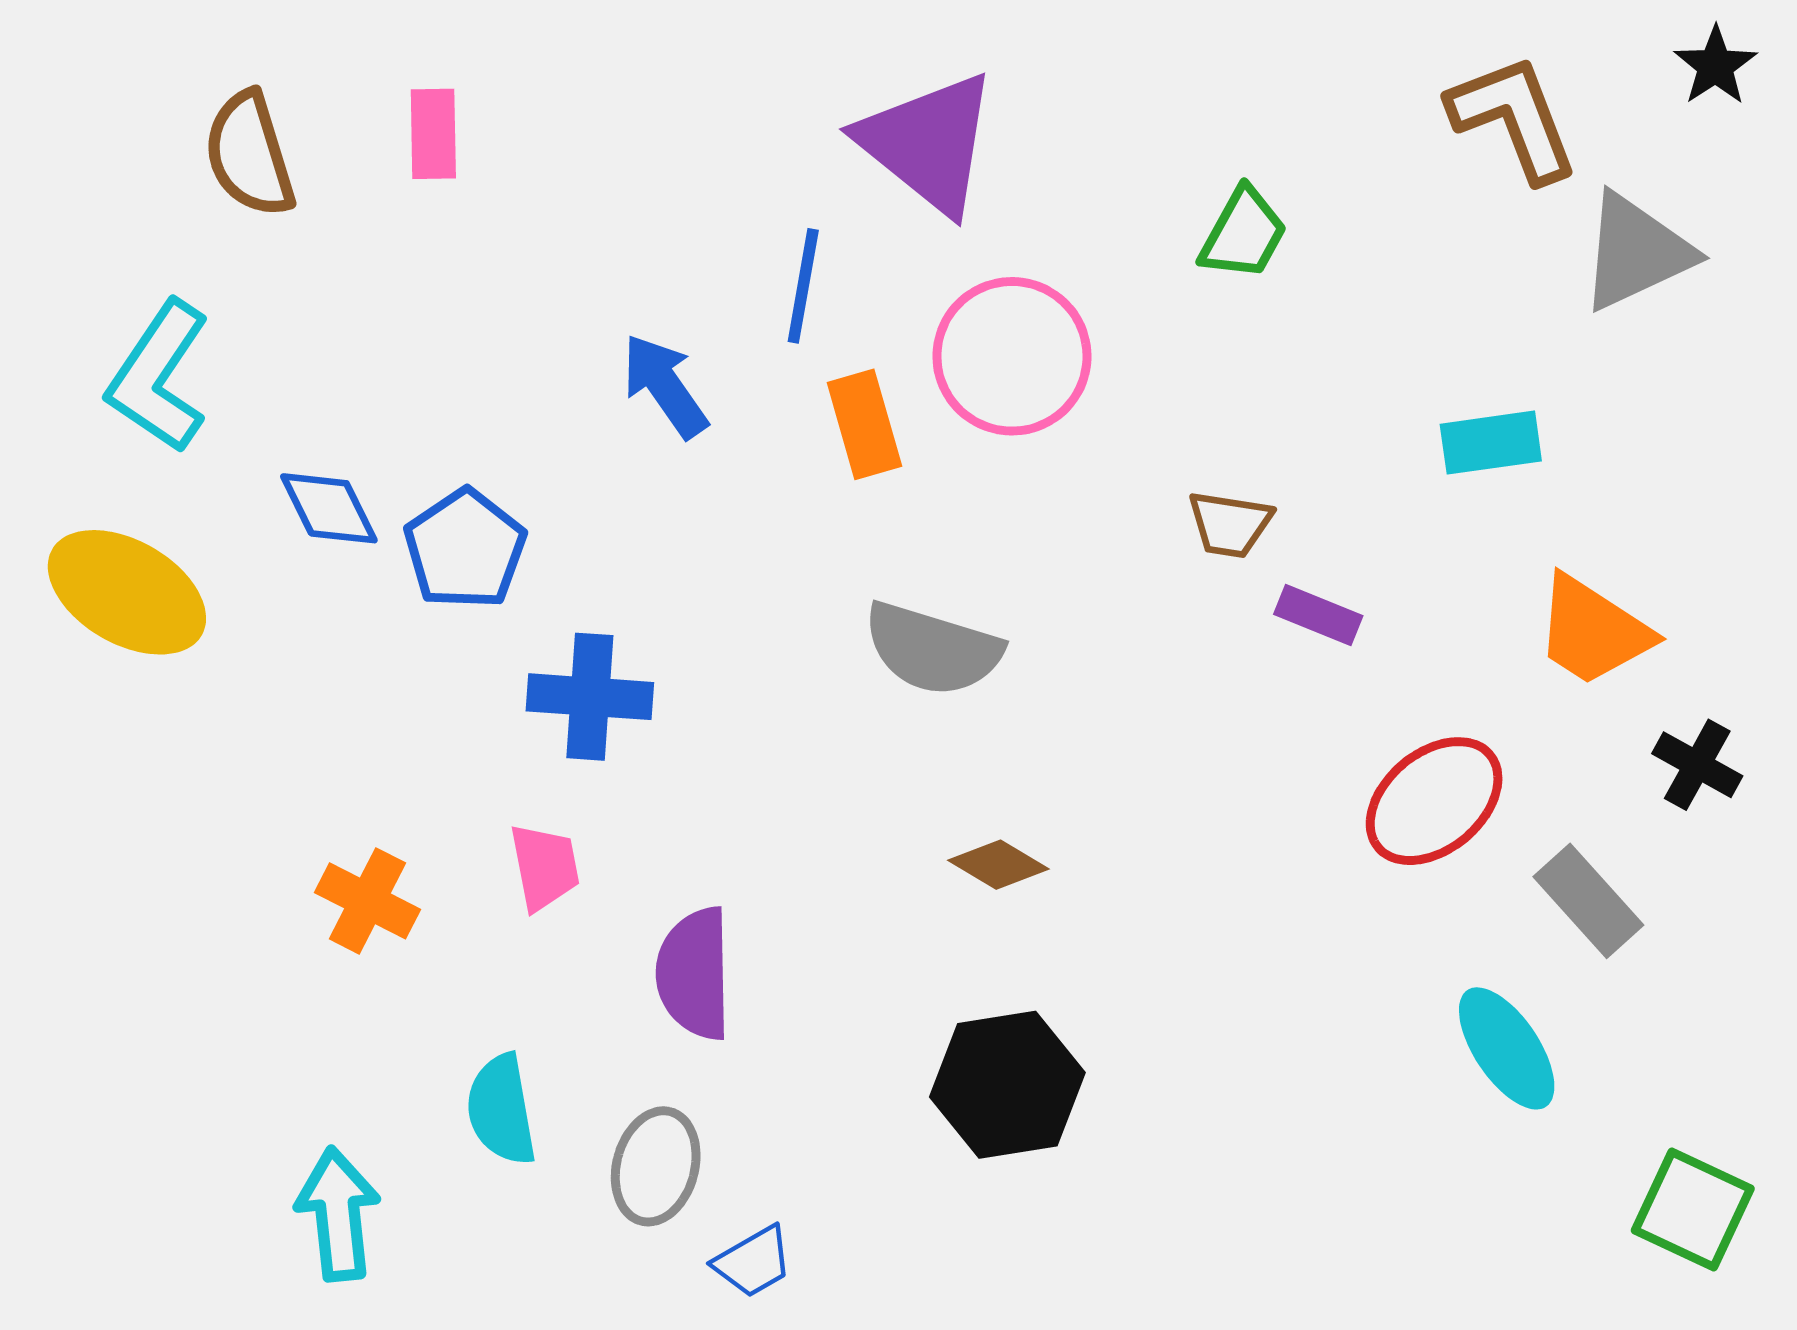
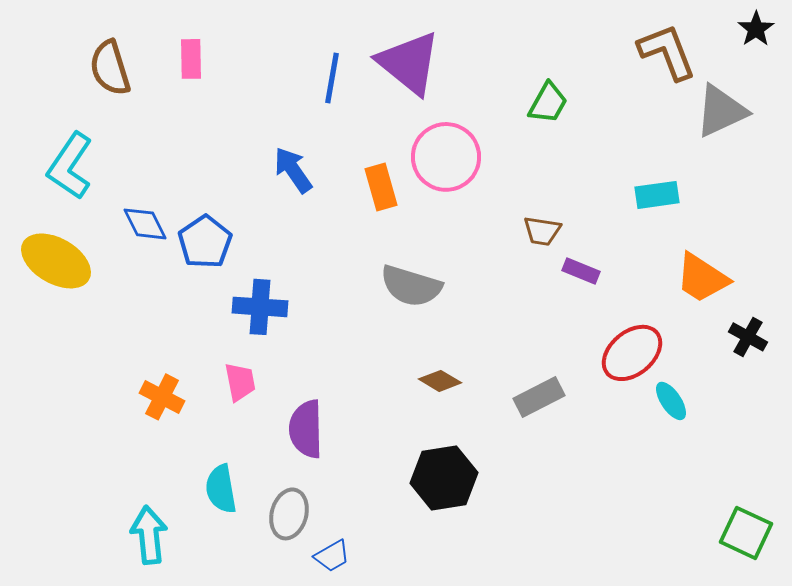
blue line: (803, 286) -> (332, 78), moved
gray rectangle: (1588, 901) -> (539, 397), moved, turned -75
cyan ellipse: (1507, 1048) -> (671, 401), moved, size x0.7

